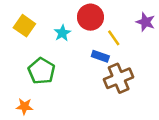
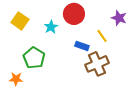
yellow line: (114, 38) -> (102, 36), moved
orange star: (24, 106) -> (16, 79), moved

